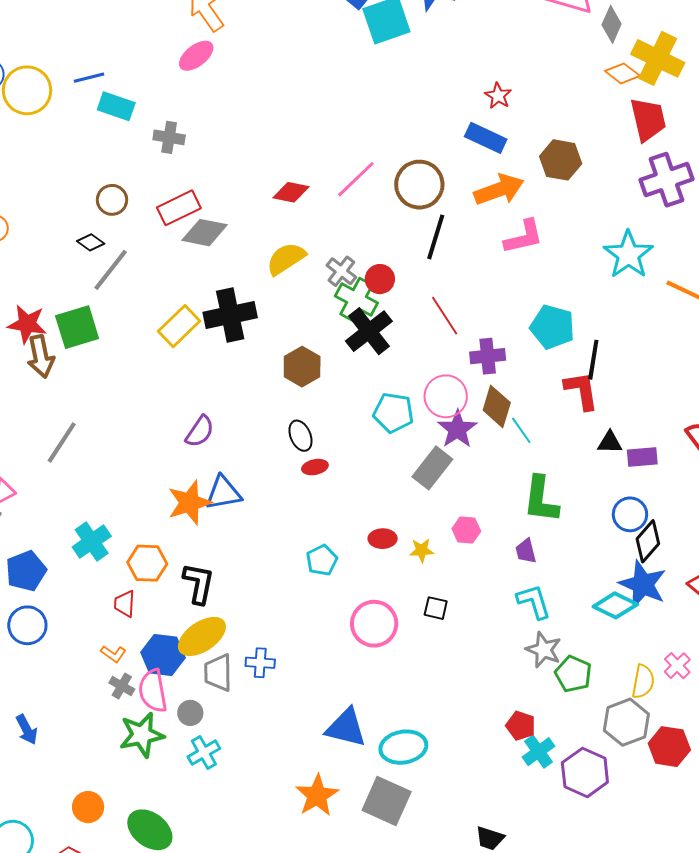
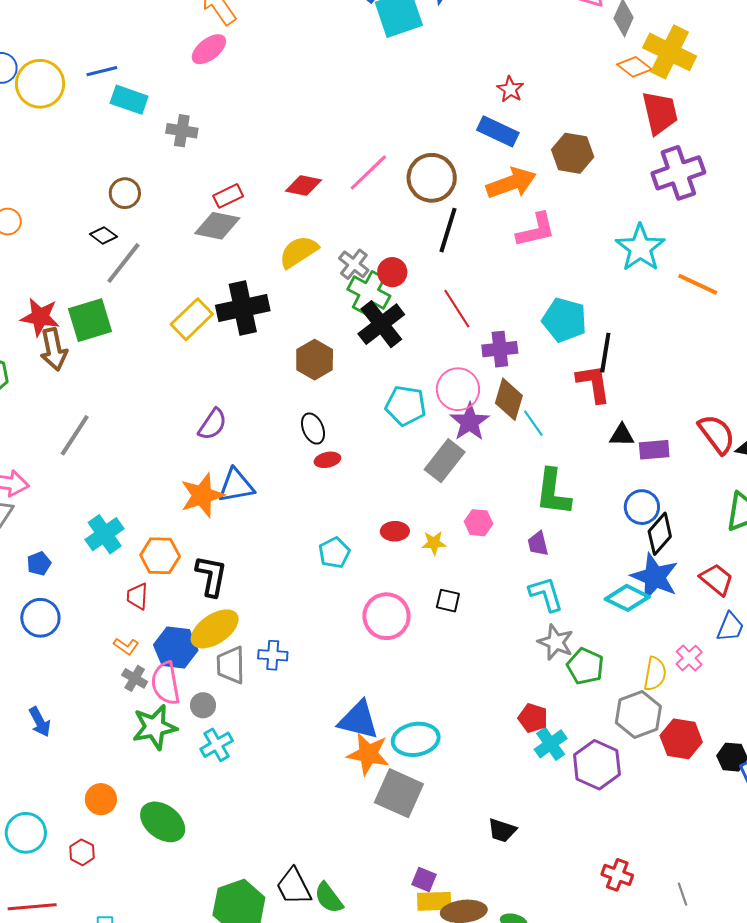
red rectangle: (179, 208) -> (228, 196), moved, size x0.7
blue pentagon: (26, 571) -> (39, 563), size x0.6
orange star: (317, 795) -> (368, 754), moved, turned -30

